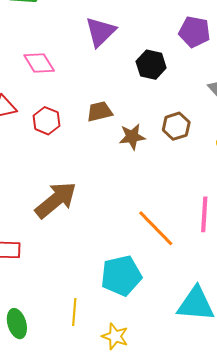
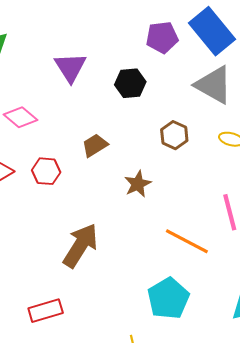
brown star: (132, 137) -> (138, 184), moved

